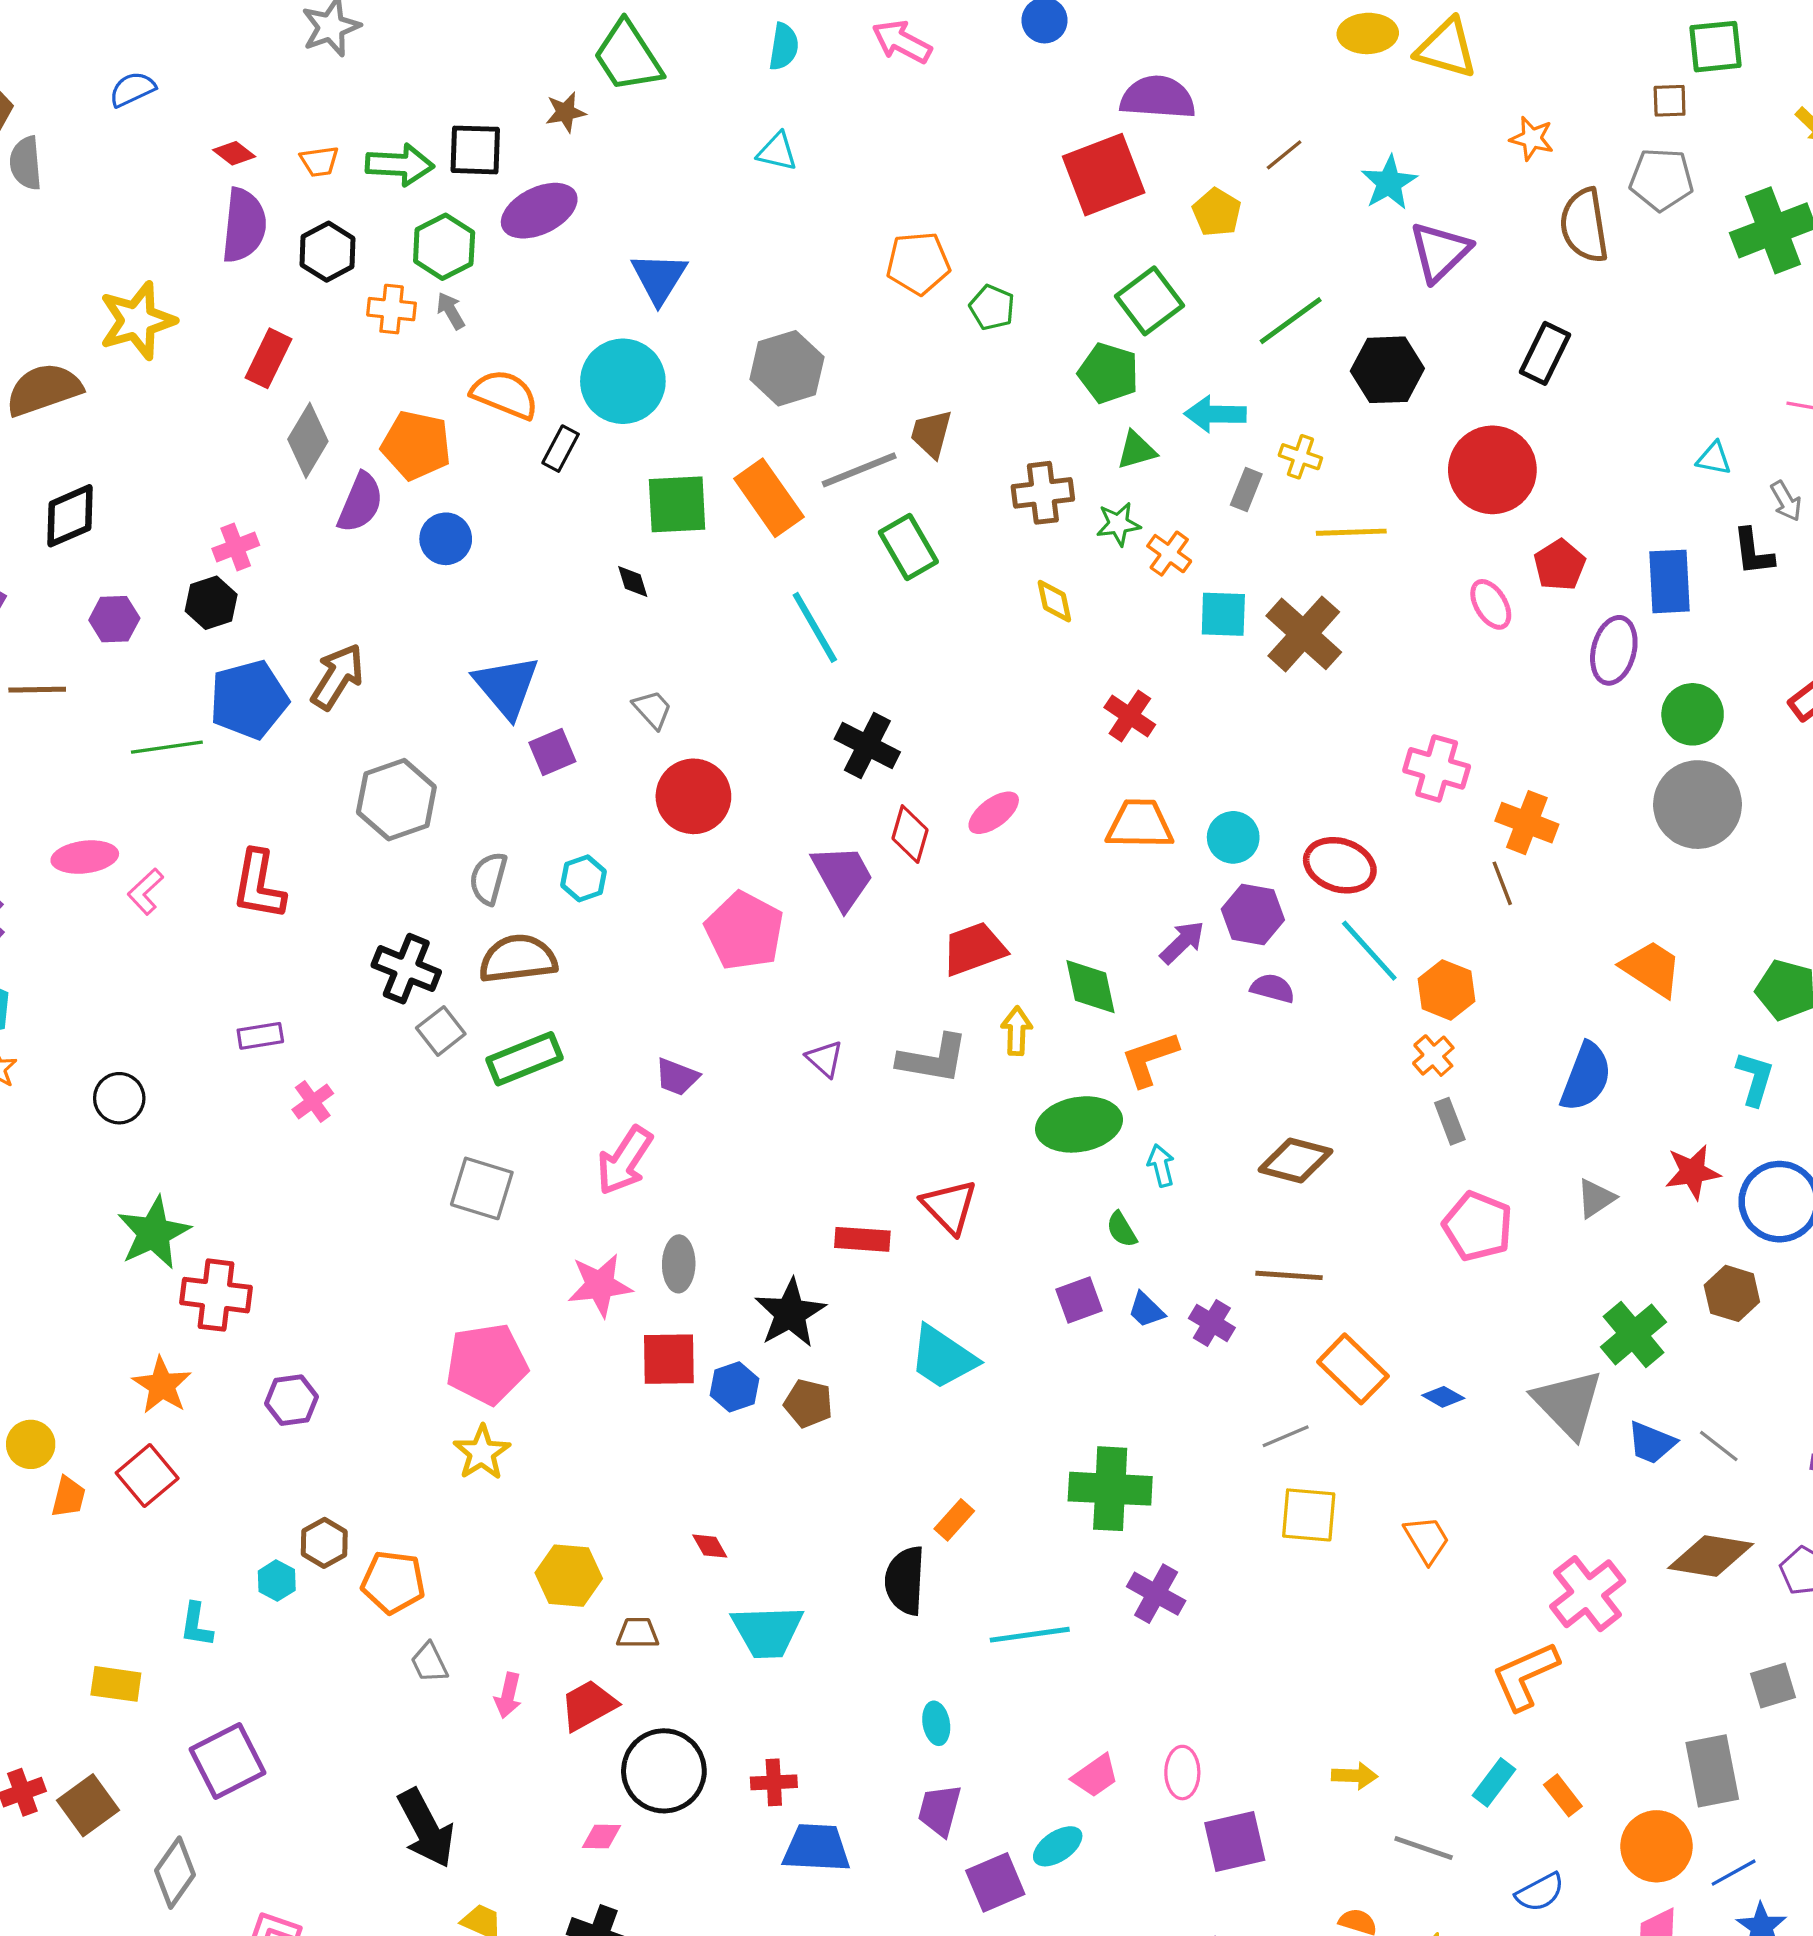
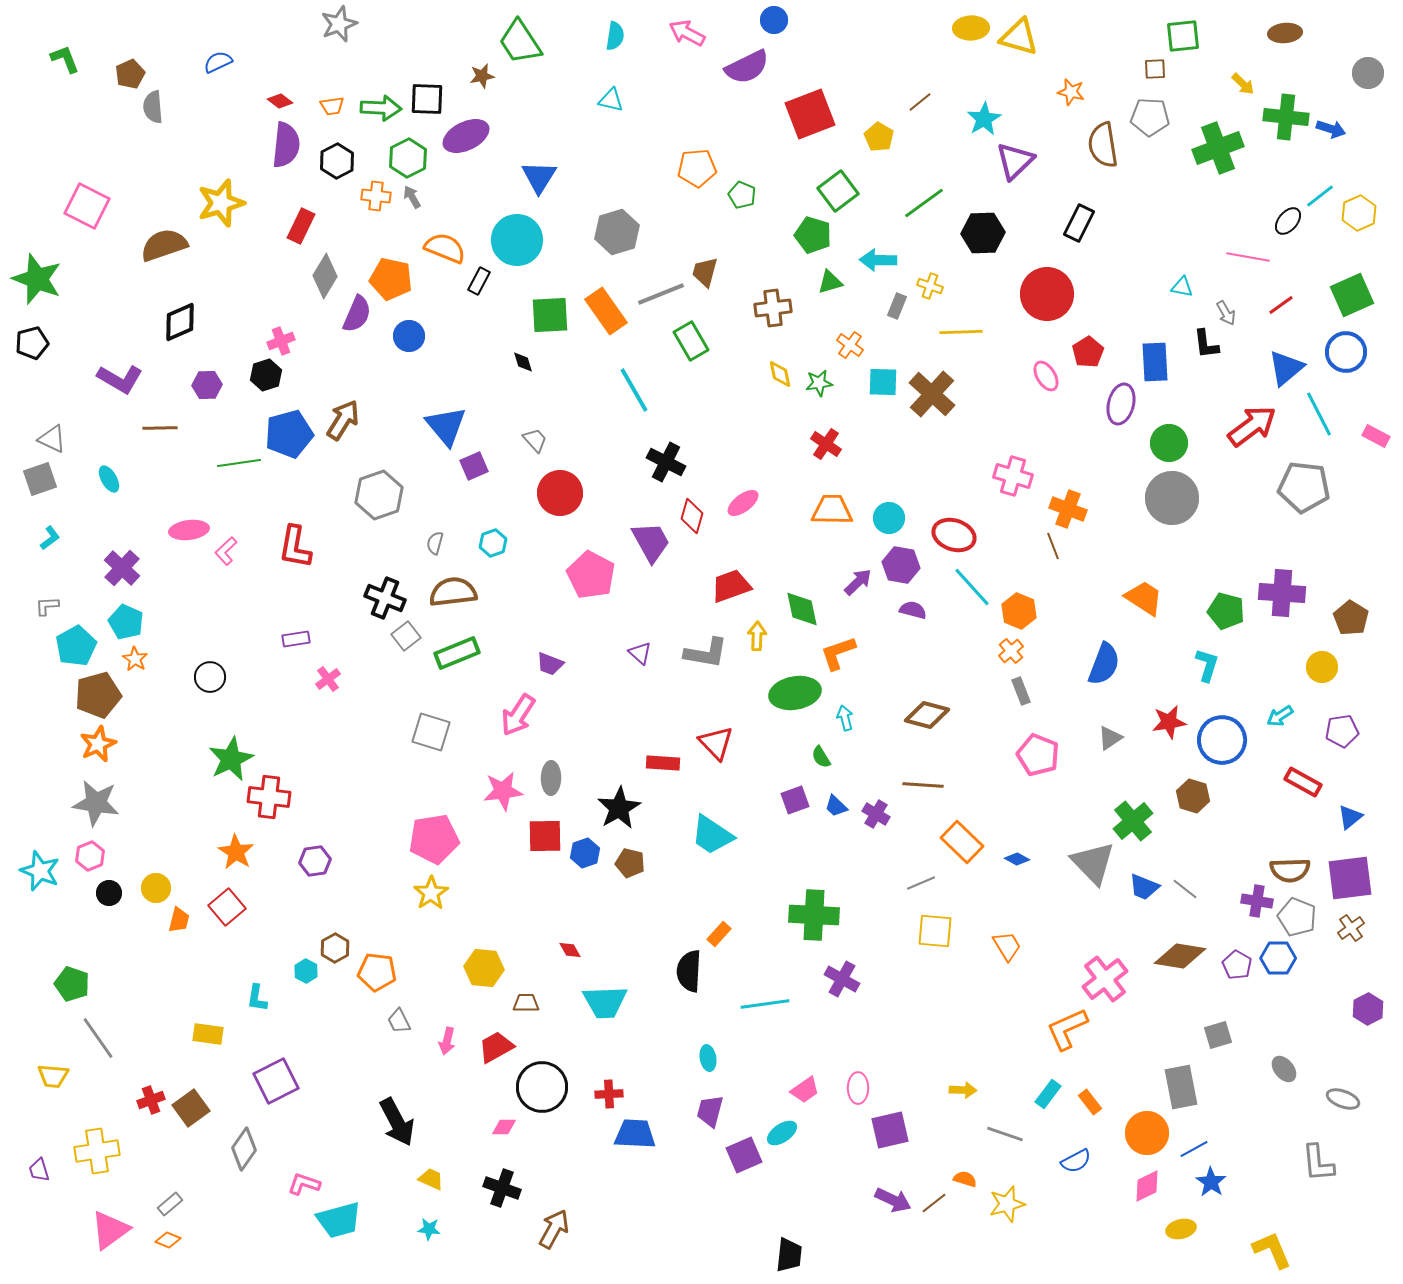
purple semicircle: (1158, 97) -> (747, 67), moved, turned 150
green star: (1118, 524) -> (819, 383), moved
gray semicircle: (488, 878) -> (435, 543), size x0.7

